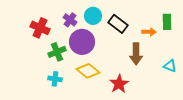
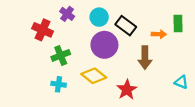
purple cross: (70, 20) -> (67, 14), moved
purple circle: (82, 42) -> (104, 45), moved
cyan triangle: (170, 66) -> (181, 82), moved

